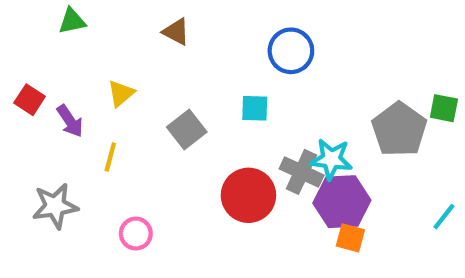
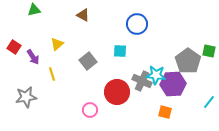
yellow line: (110, 157) -> (52, 74), turned -32
purple hexagon: (342, 202) -> (173, 84), moved
pink circle: (136, 234) -> (90, 110), moved

